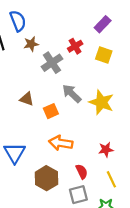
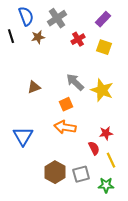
gray cross: (52, 63) -> (57, 18), moved
brown triangle: (27, 99) -> (34, 87), turned -40
orange square: (51, 111) -> (66, 104), moved
red semicircle: (82, 172) -> (94, 148), moved
brown hexagon: (46, 178) -> (55, 172), moved

